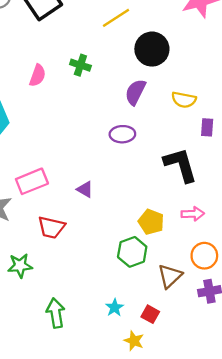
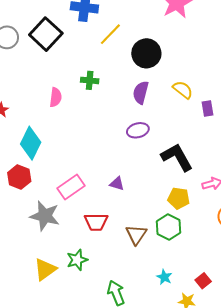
yellow semicircle: (184, 100) -> (183, 90), turned -140
black L-shape: (181, 165) -> (177, 157), moved
brown triangle: (170, 276) -> (136, 235), moved
red square: (150, 314) -> (203, 281), moved, turned 35

